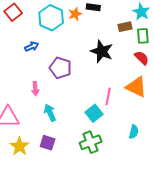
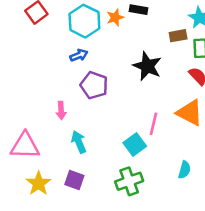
blue arrow: (32, 47) -> (79, 55), moved

